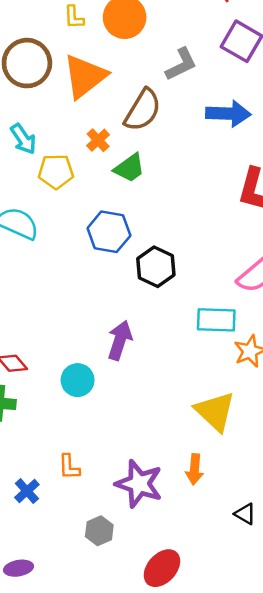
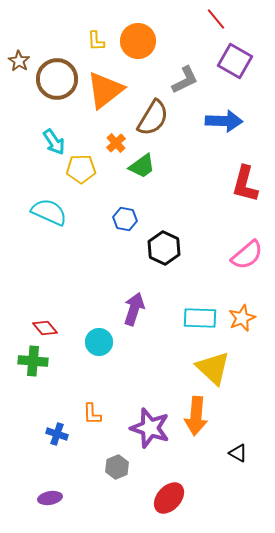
blue hexagon: (109, 232) -> (125, 219), size x0.7
cyan rectangle: (216, 320) -> (200, 318), moved
orange arrow: (195, 469) -> (196, 416), size x1.5
blue cross: (27, 491) -> (57, 434), turned -30

